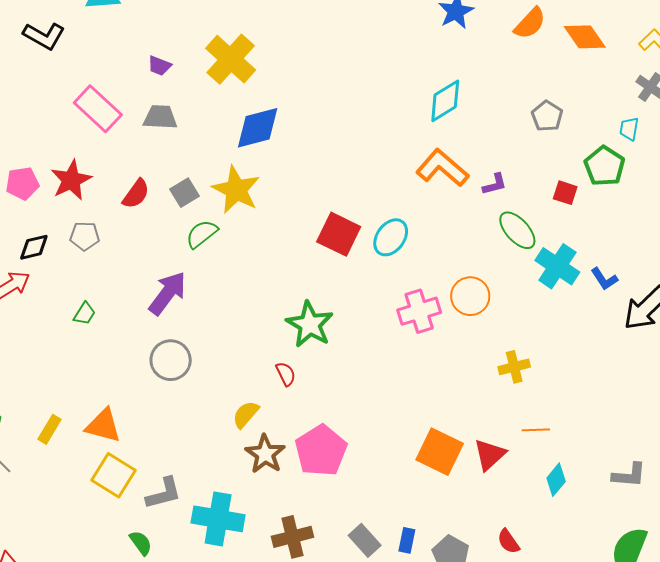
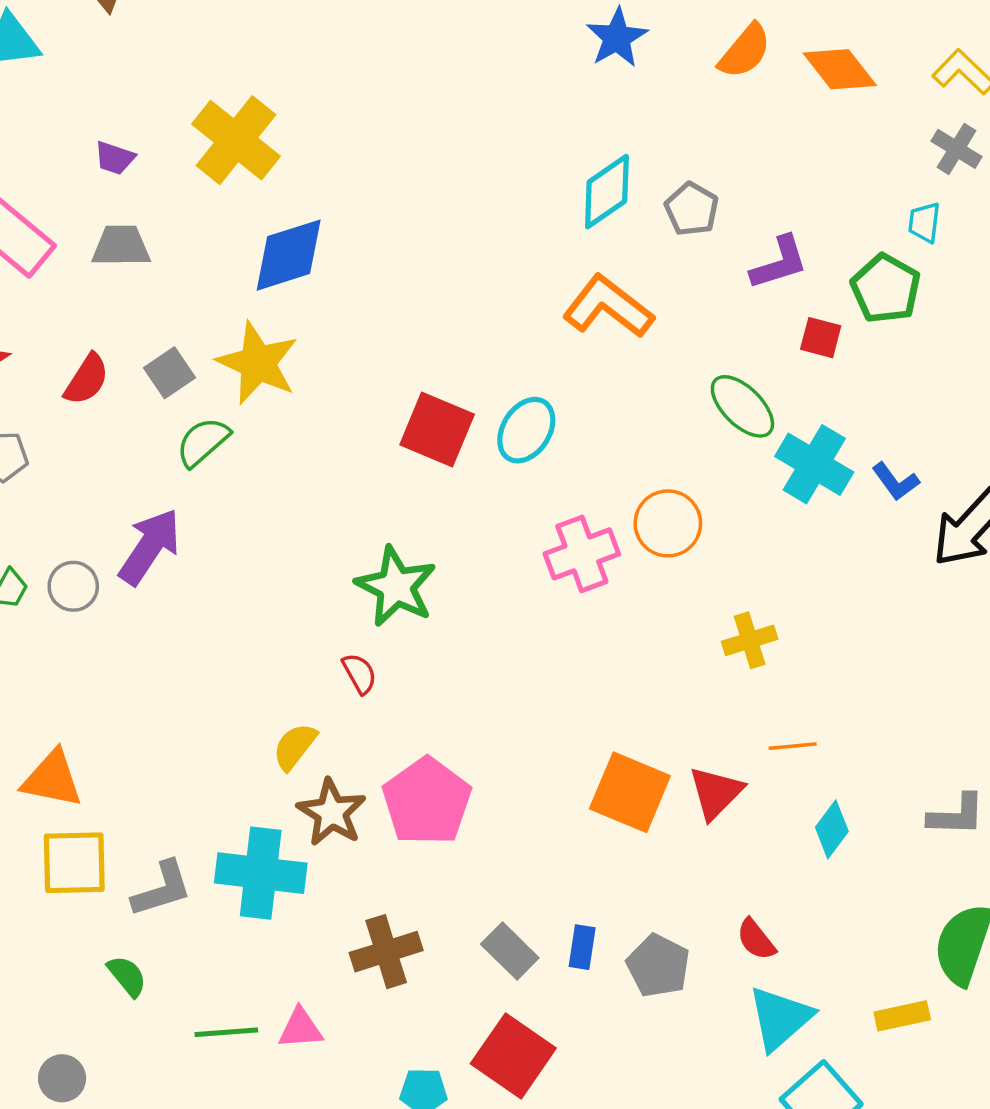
gray pentagon: (547, 116) -> (692, 209), moved
purple L-shape: (495, 184) -> (779, 263), moved, size x1.4
gray circle: (171, 360) -> (73, 586), moved, size x0.7
yellow square: (114, 475) -> (74, 863), turned -30
cyan cross: (218, 519) -> (261, 873), moved

